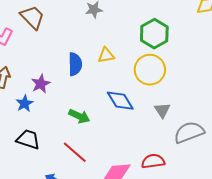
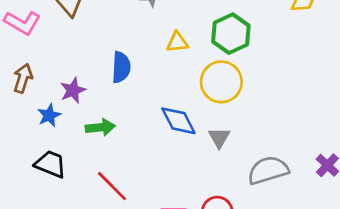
yellow triangle: (106, 55) -> (177, 42), moved
gray triangle: (162, 110) -> (219, 138), moved
green arrow: (79, 116) -> (100, 127), moved, turned -35

